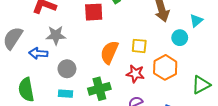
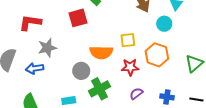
orange semicircle: (109, 52) -> (101, 52), turned -100
gray circle: (67, 69) -> (81, 71), moved

